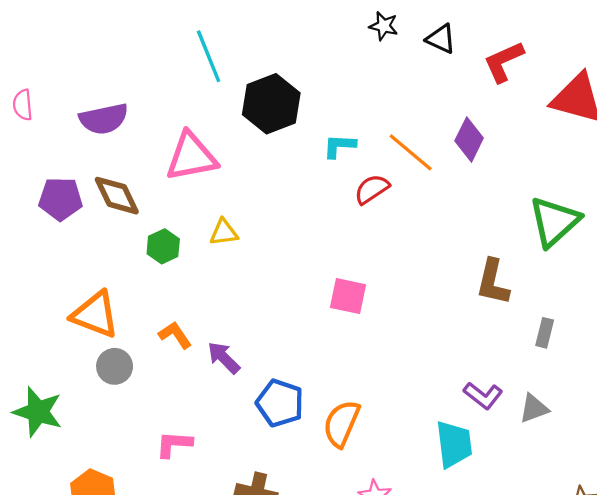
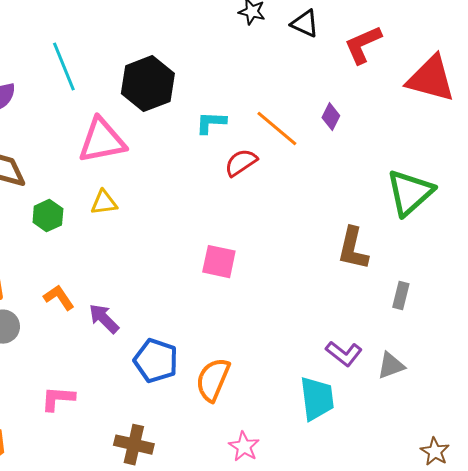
cyan line: (209, 56) -> (64, 67), moved
purple diamond: (469, 139) -> (331, 117), size x0.7
pink triangle: (191, 157) -> (102, 141), moved

